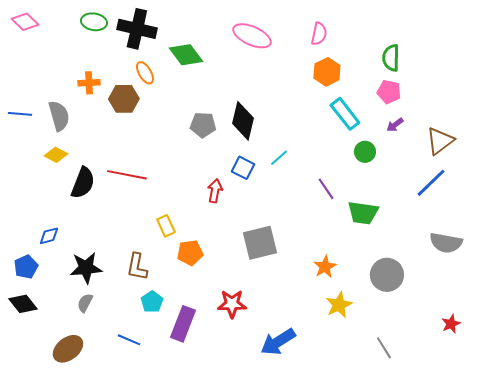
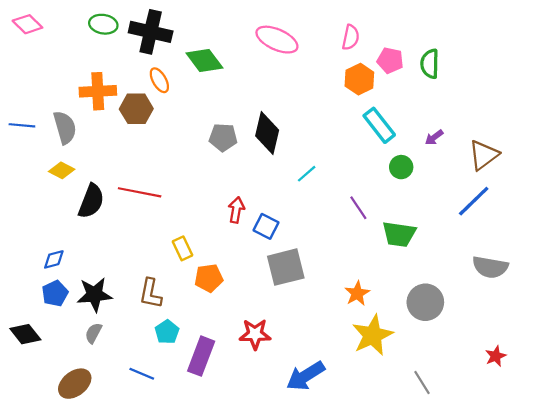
orange cross: (89, 83) -> (98, 91), size x1.5
pink pentagon: (389, 92) -> (390, 60), moved
blue square: (243, 168) -> (266, 226), moved
blue pentagon: (26, 267) -> (55, 293), moved
yellow star: (339, 305) -> (373, 335), size x1.4

